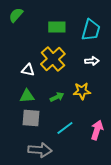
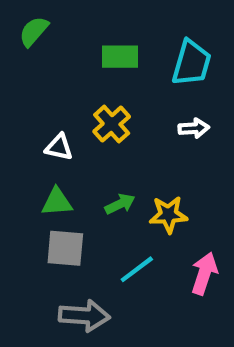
yellow cross: (53, 59) -> (112, 124), size x0.7
yellow star: (82, 91) -> (168, 215), moved

